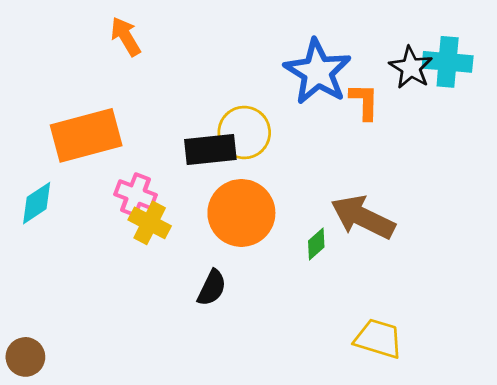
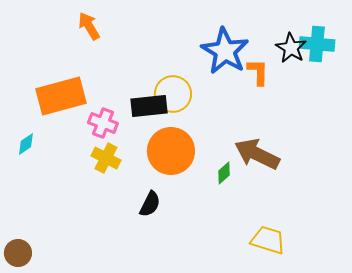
pink cross: (136, 195) -> (103, 123), moved
cyan diamond: (37, 203) -> (26, 144), size x0.7

